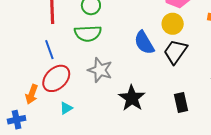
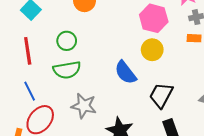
black trapezoid: (175, 52) -> (161, 95), moved

